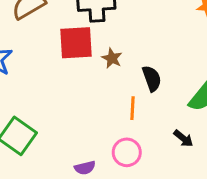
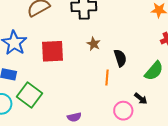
red square: (76, 43) -> (53, 51), moved
pink circle: (127, 152) -> (123, 111), moved

